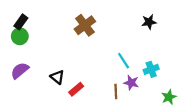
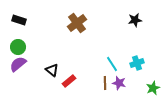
black rectangle: (21, 22) -> (19, 20), turned 72
green circle: (20, 36) -> (18, 47), moved
cyan line: (124, 61) -> (112, 64), moved
purple star: (131, 83) -> (119, 83), moved

